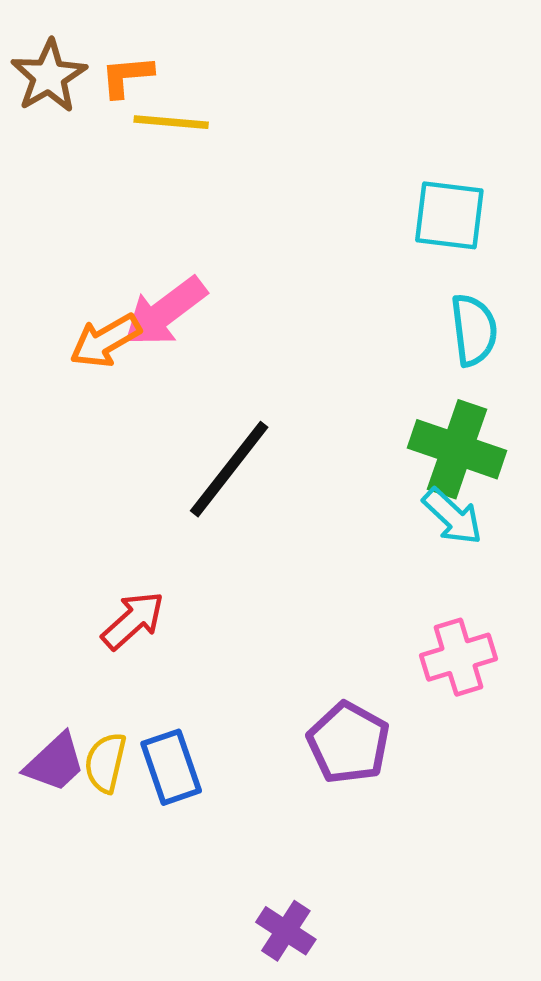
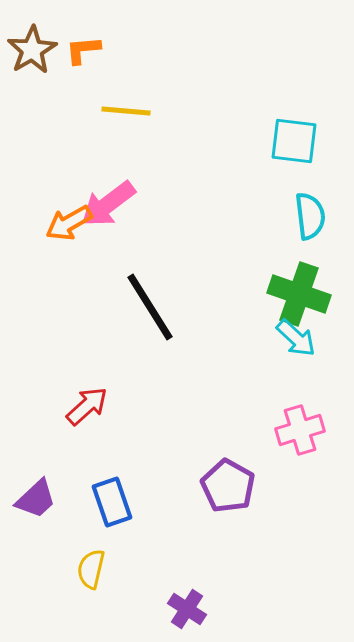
yellow line: (171, 122) -> (126, 111), moved
black line: (229, 469) -> (150, 307), turned -70
yellow semicircle: (105, 763) -> (91, 569), moved

